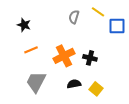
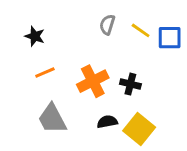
yellow line: (98, 12) -> (141, 30), moved
gray trapezoid: (36, 82) -> (52, 119), turned -55
yellow square: (96, 89) -> (139, 129), size x1.5

